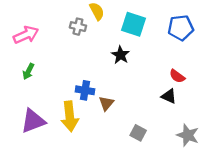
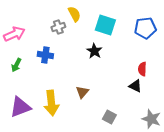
gray cross: (78, 27) -> (58, 27), turned -32
red semicircle: (177, 76) -> (142, 69), turned 56
blue cross: (85, 90) -> (45, 55), moved

